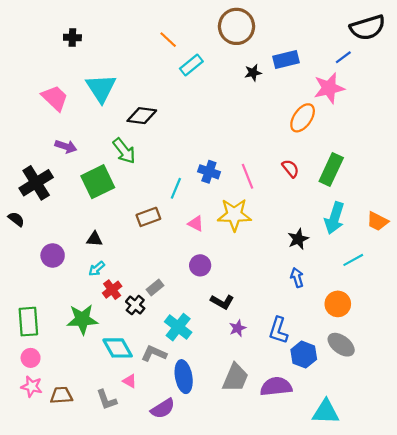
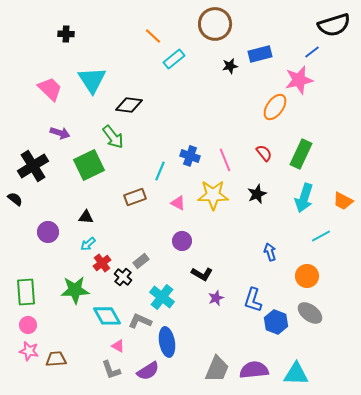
black star: (298, 239) -> (257, 194), moved
gray trapezoid: (235, 378) -> (217, 369), moved
purple semicircle: (276, 387) -> (254, 370), moved
gray L-shape: (107, 400) -> (111, 370), moved

